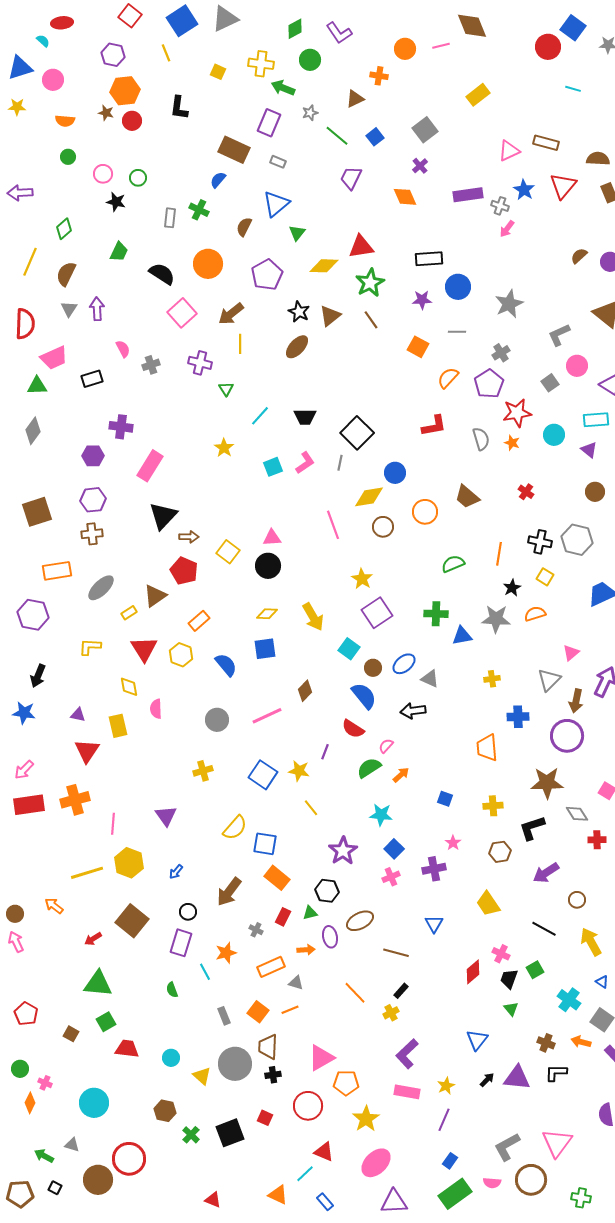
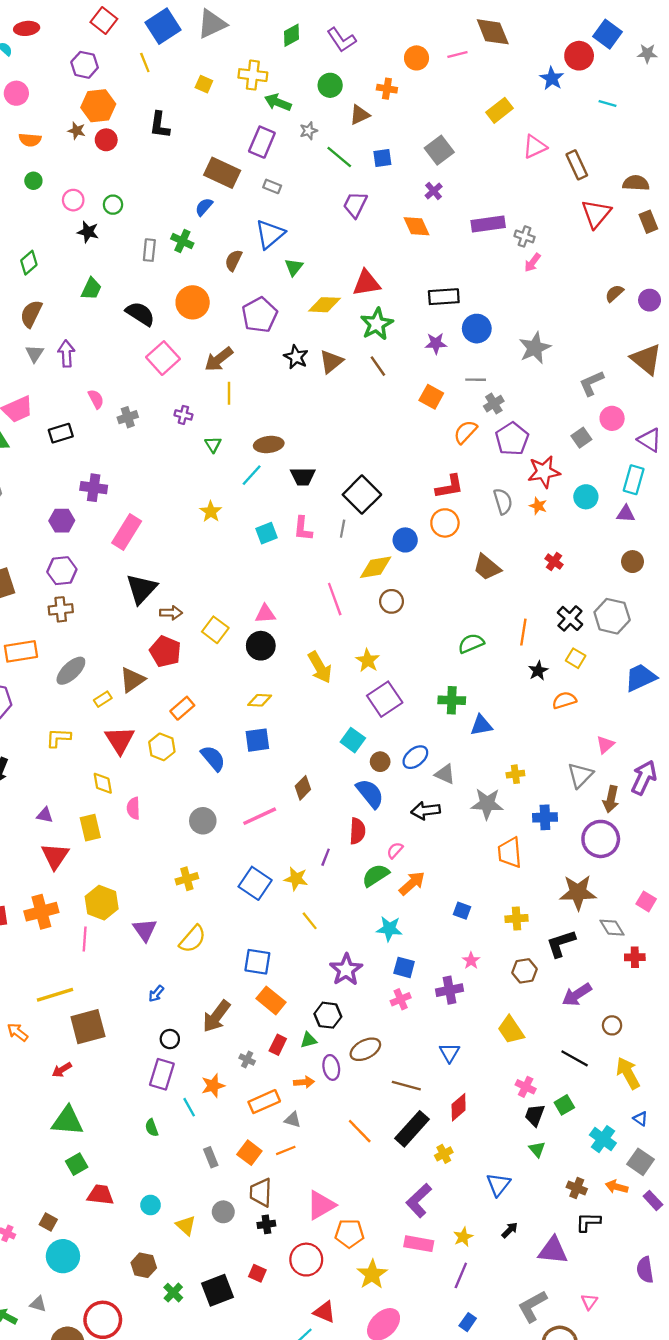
green circle: (310, 60) -> (330, 85), moved
blue square: (375, 137) -> (382, 158), turned 30
brown rectangle: (546, 143) -> (577, 165), turned 50
pink triangle: (509, 151) -> (535, 147), moved
blue star: (524, 190) -> (552, 78), moved
brown ellipse: (297, 347) -> (269, 444), moved, turned 40
gray cross: (501, 353) -> (494, 404), moved
purple cross: (200, 363) -> (183, 415), size x0.7
cyan rectangle: (596, 420) -> (634, 480), turned -70
purple triangle: (589, 450) -> (626, 514), turned -36
pink L-shape: (305, 463) -> (303, 529), turned 130
orange circle: (425, 512) -> (445, 523), moved
black cross: (540, 542) -> (570, 618), turned 30
yellow arrow: (313, 617) -> (320, 667), moved
gray star: (496, 619) -> (487, 804), moved
red semicircle: (353, 729) -> (357, 831), turned -120
orange arrow: (401, 775) -> (412, 883), size x1.4
yellow semicircle: (235, 828) -> (193, 939), moved
blue square: (394, 849) -> (404, 967), turned -30
yellow hexagon: (129, 863) -> (102, 903), moved
brown square: (132, 921) -> (88, 1027), moved, turned 36
red diamond: (473, 972) -> (459, 1107), moved
black rectangle: (401, 991) -> (412, 1129), size x2.0
yellow cross: (391, 1013) -> (444, 1154), moved
brown square: (71, 1034) -> (48, 1222), moved
gray circle: (235, 1064) -> (223, 1212), size x0.6
purple triangle: (517, 1078) -> (553, 1250), moved
pink triangle: (557, 1143) -> (589, 1302), size x0.5

